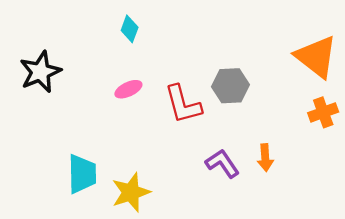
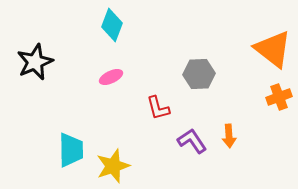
cyan diamond: (130, 29) -> (112, 25), size x1.4
red L-shape: (183, 104) -> (158, 108), moved, size x0.7

